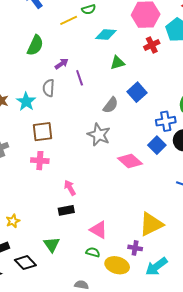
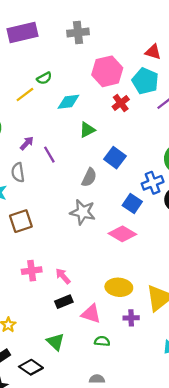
blue square: (157, 145) -> (132, 204), moved
pink cross: (40, 161) -> (32, 271), moved
pink triangle: (99, 230) -> (91, 314), moved
purple cross: (135, 248) -> (131, 318), moved
yellow ellipse: (117, 265) -> (119, 287), moved

